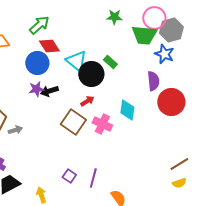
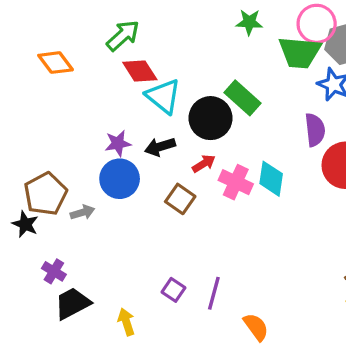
cyan triangle: (76, 61) -> (163, 96), moved
green rectangle: (110, 62) -> (243, 98), size x1.5
blue circle: (37, 63) -> (120, 179), moved
black arrow: (49, 91) -> (160, 147), moved
brown square: (73, 122) -> (180, 199), size x0.7
pink cross: (102, 124) -> (236, 182), moved

